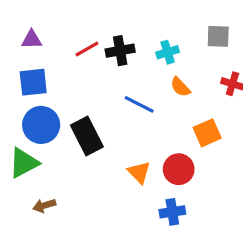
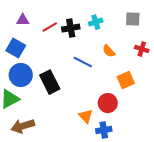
purple triangle: (32, 40) -> (23, 20), moved
cyan cross: (168, 52) -> (96, 22), moved
blue square: (33, 82) -> (16, 48), turned 36
orange triangle: (139, 172) -> (86, 116), moved
brown arrow: (44, 206) -> (23, 126), size x1.6

